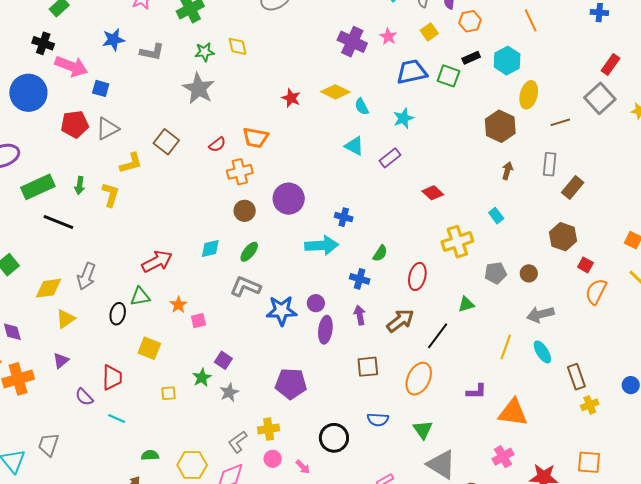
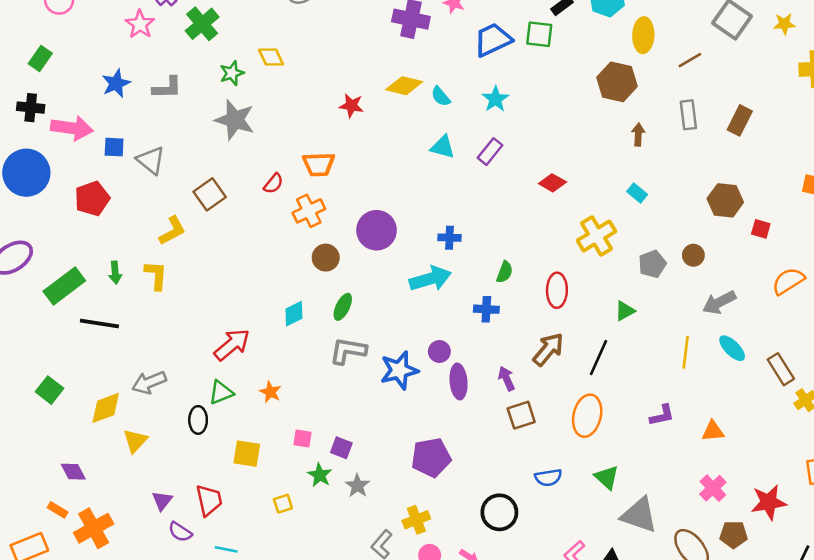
gray triangle: (107, 129) -> (151, 160), moved, turned -40
brown square: (166, 142) -> (210, 194), turned 30
brown rectangle: (573, 188) -> (740, 120), moved
gray arrow: (86, 276) -> (149, 382), turned 60
orange semicircle: (596, 292) -> (788, 281), moved, turned 44
purple arrow: (360, 315) -> (506, 378), moved
pink square: (198, 321) -> (303, 439), moved, turned 35
purple triangle: (61, 361) -> (162, 501), moved
orange triangle: (513, 413) -> (713, 431), size x0.6

